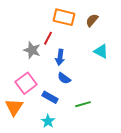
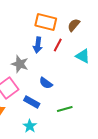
red line: (48, 38) -> (58, 45), moved
gray star: (32, 50) -> (20, 64), moved
blue arrow: (60, 57) -> (38, 45), moved

